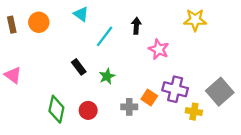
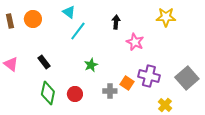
cyan line: (105, 36) -> (78, 31), moved
black rectangle: (79, 67) -> (44, 62), moved
yellow cross: (194, 112) -> (165, 105), moved, turned 32

